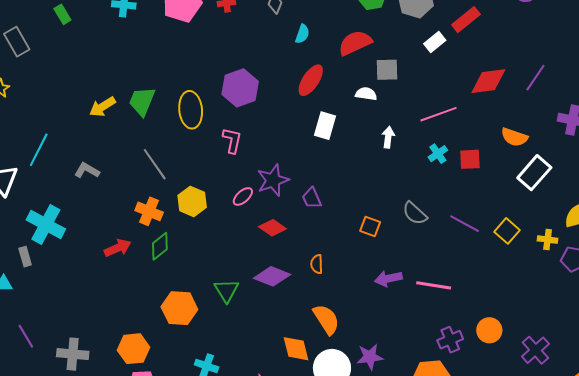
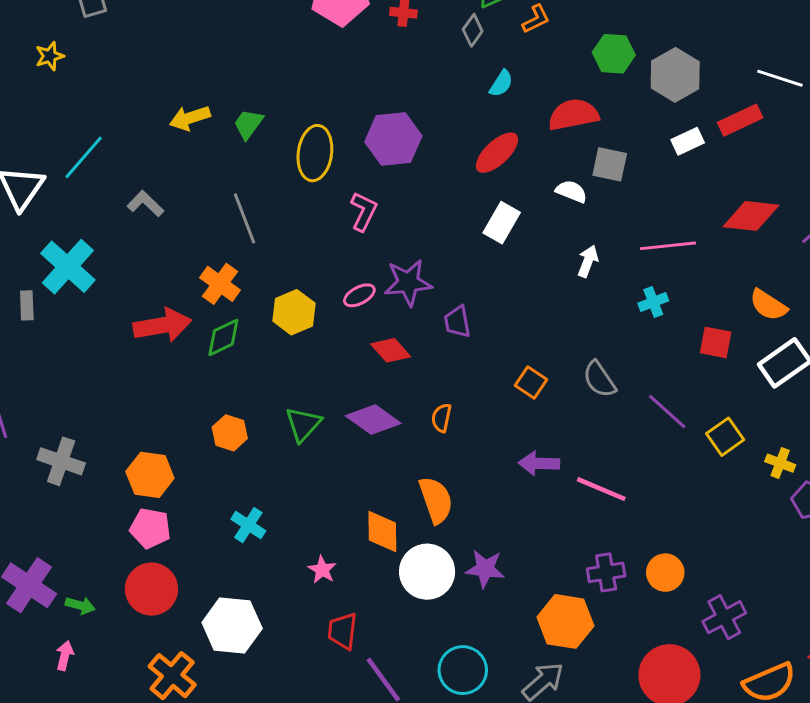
green trapezoid: (142, 101) -> (248, 124), size x0.7
red square: (470, 159) -> (716, 342), moved
yellow hexagon: (192, 201) -> (294, 312), moved
red arrow: (118, 248) -> (162, 325), size x1.4
orange hexagon: (179, 308) -> (230, 433), size x0.7

